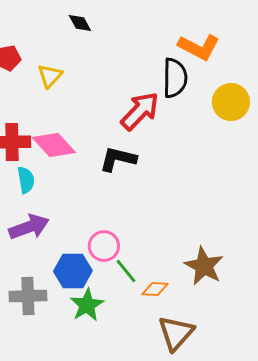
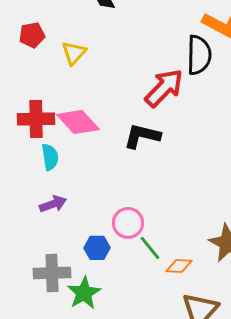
purple arrow: (29, 227) -> (53, 204), size x0.7
blue hexagon: (73, 271) -> (97, 248), size x0.7
green star: (87, 305) -> (84, 293), moved

